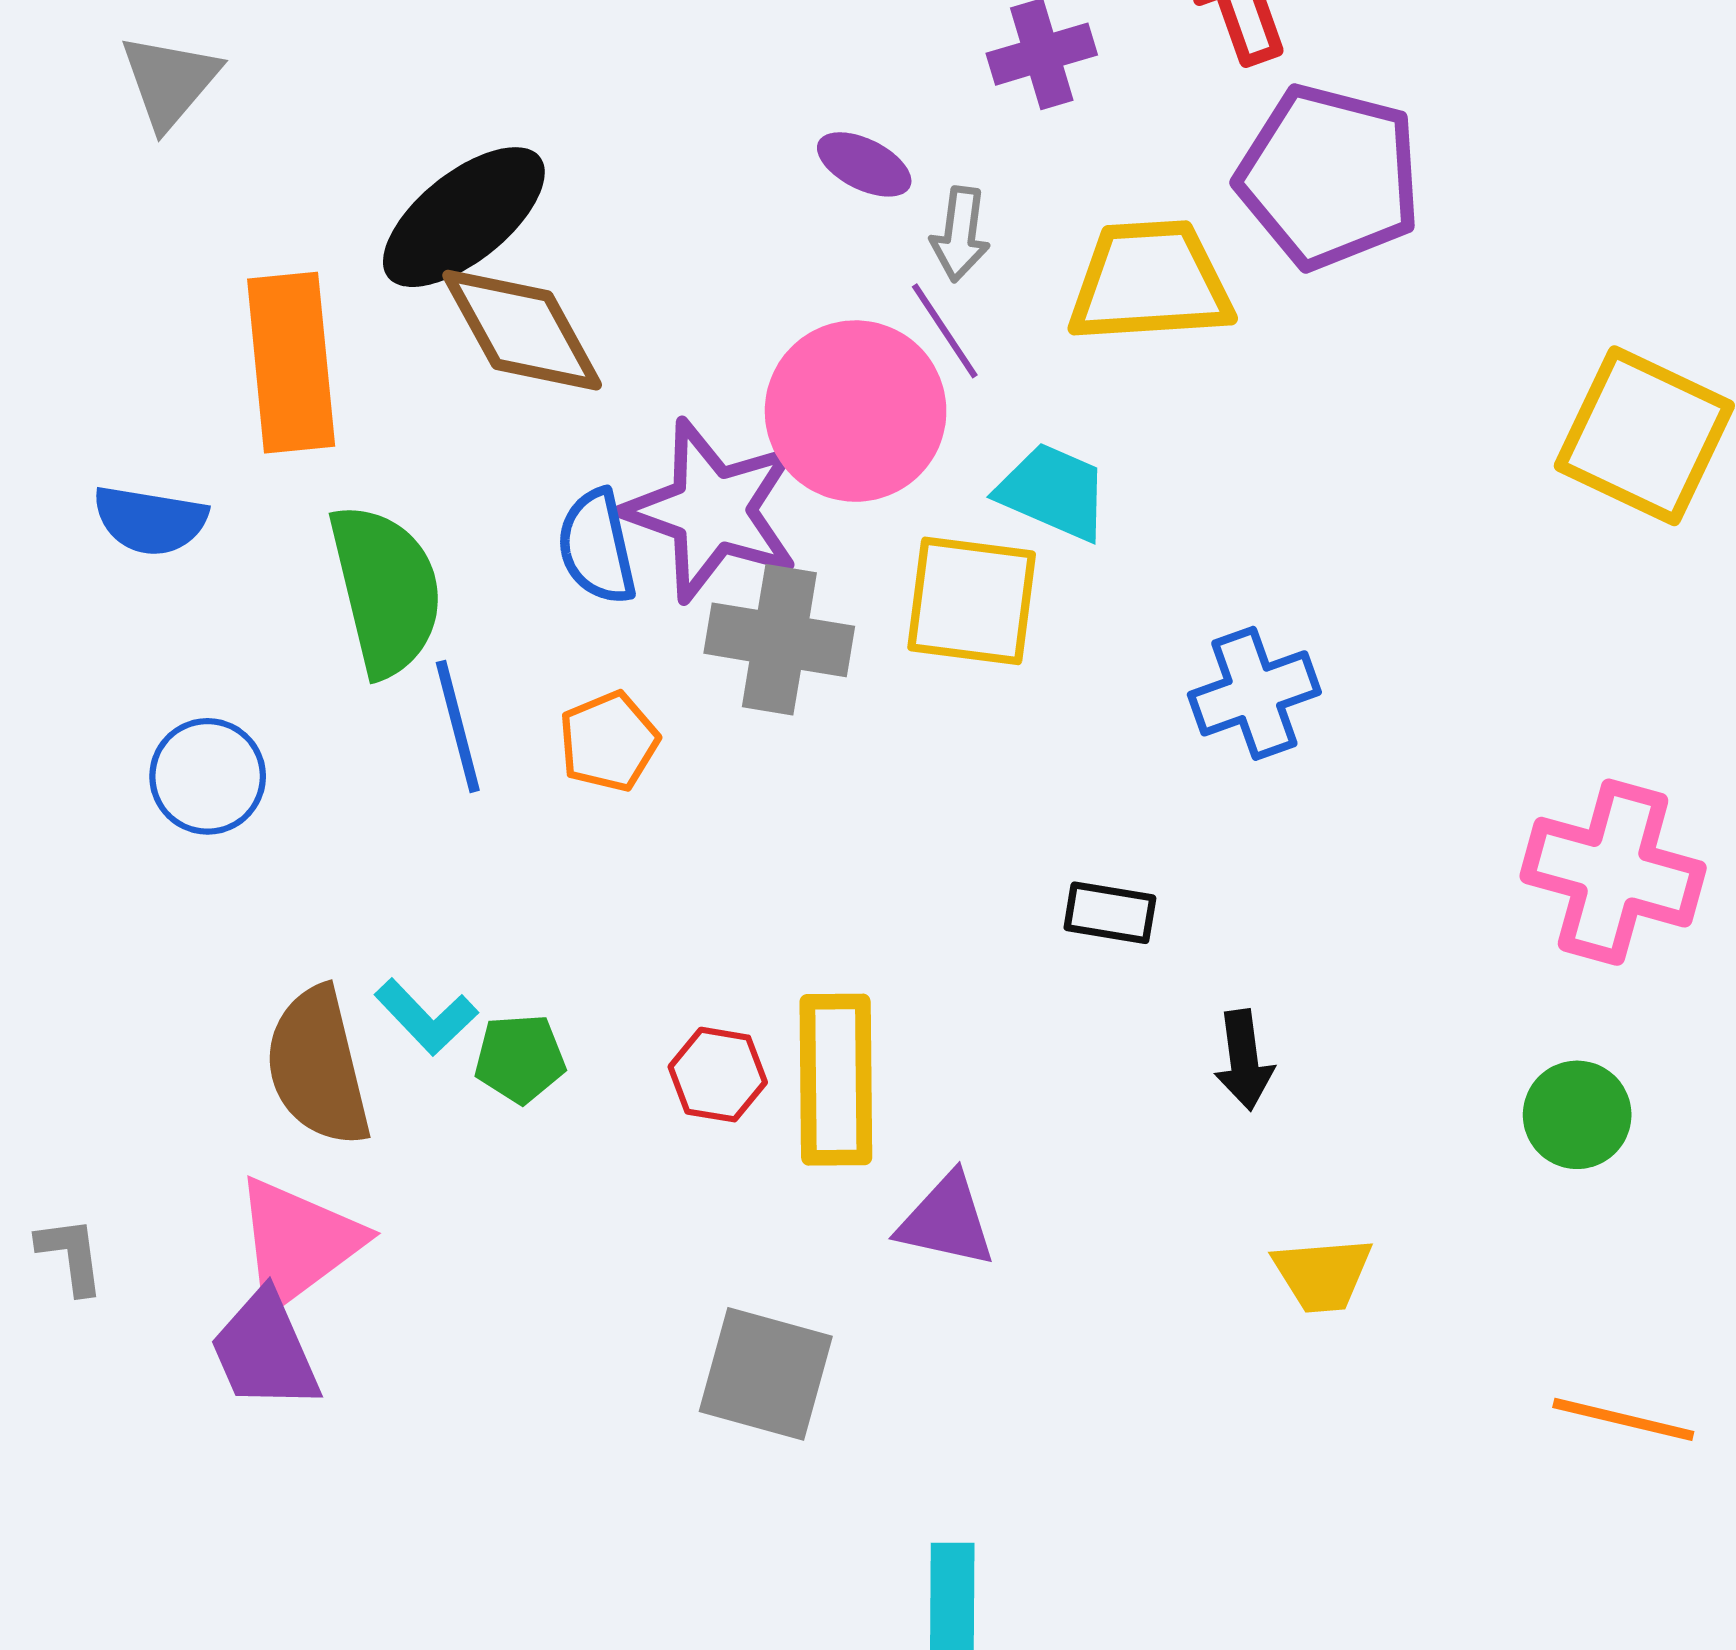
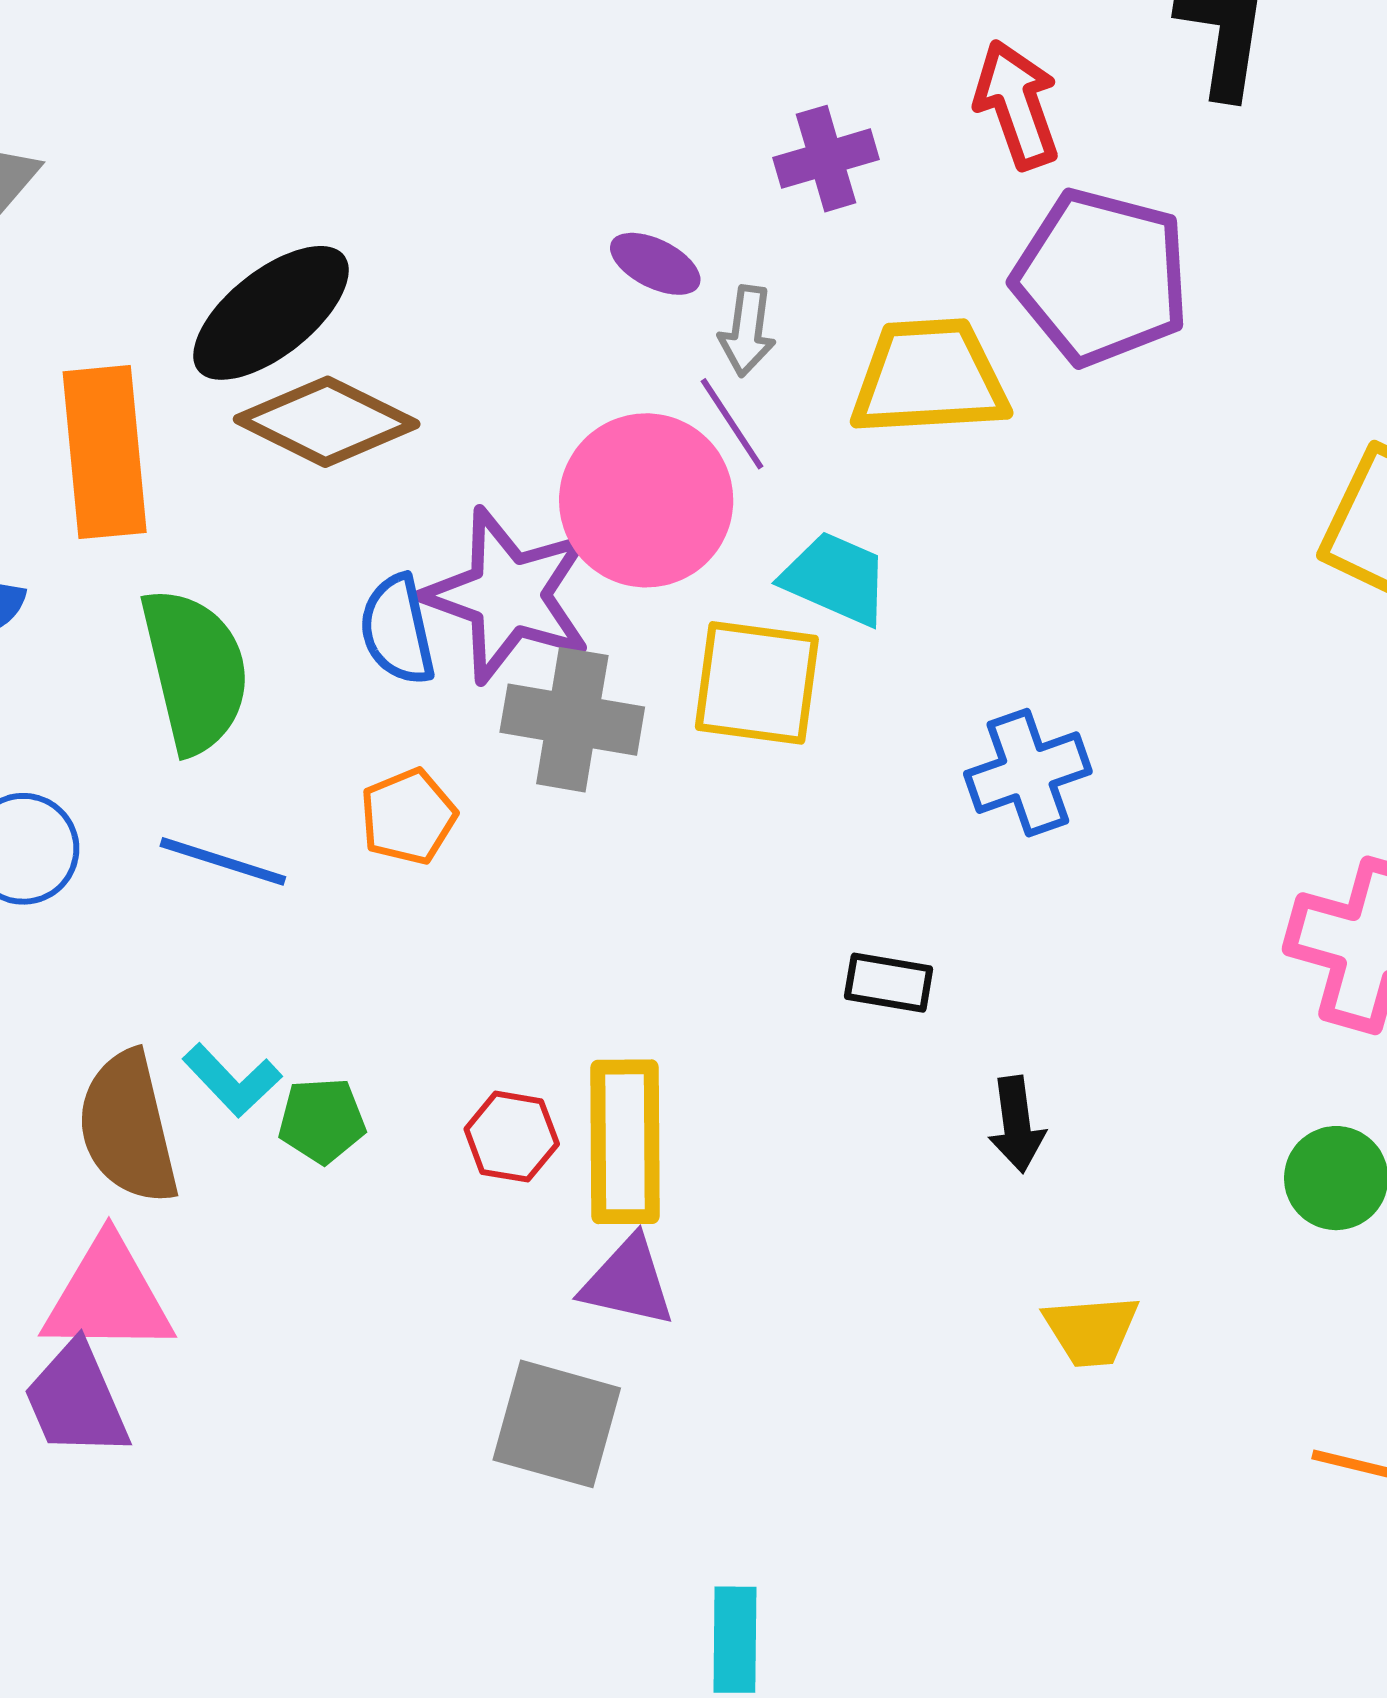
brown diamond: (522, 330) -> (327, 422), turned -35
blue line: (458, 726) -> (223, 861), moved, turned -58
purple triangle: (947, 1221) -> (628, 1282), moved
pink triangle: (298, 1243) -> (108, 1297), turned 37

